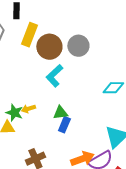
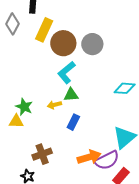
yellow arrow: (28, 109) -> (54, 105), moved
green triangle: (60, 113) -> (71, 95), moved

